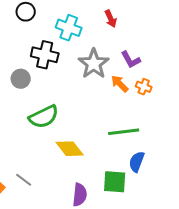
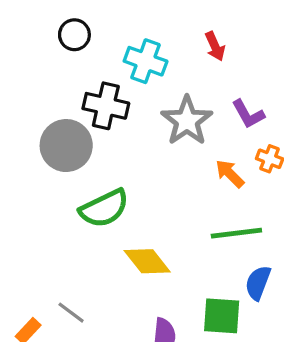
gray circle: (21, 79) -> (66, 146), size x1.6
orange arrow: (120, 84) -> (230, 174), moved

